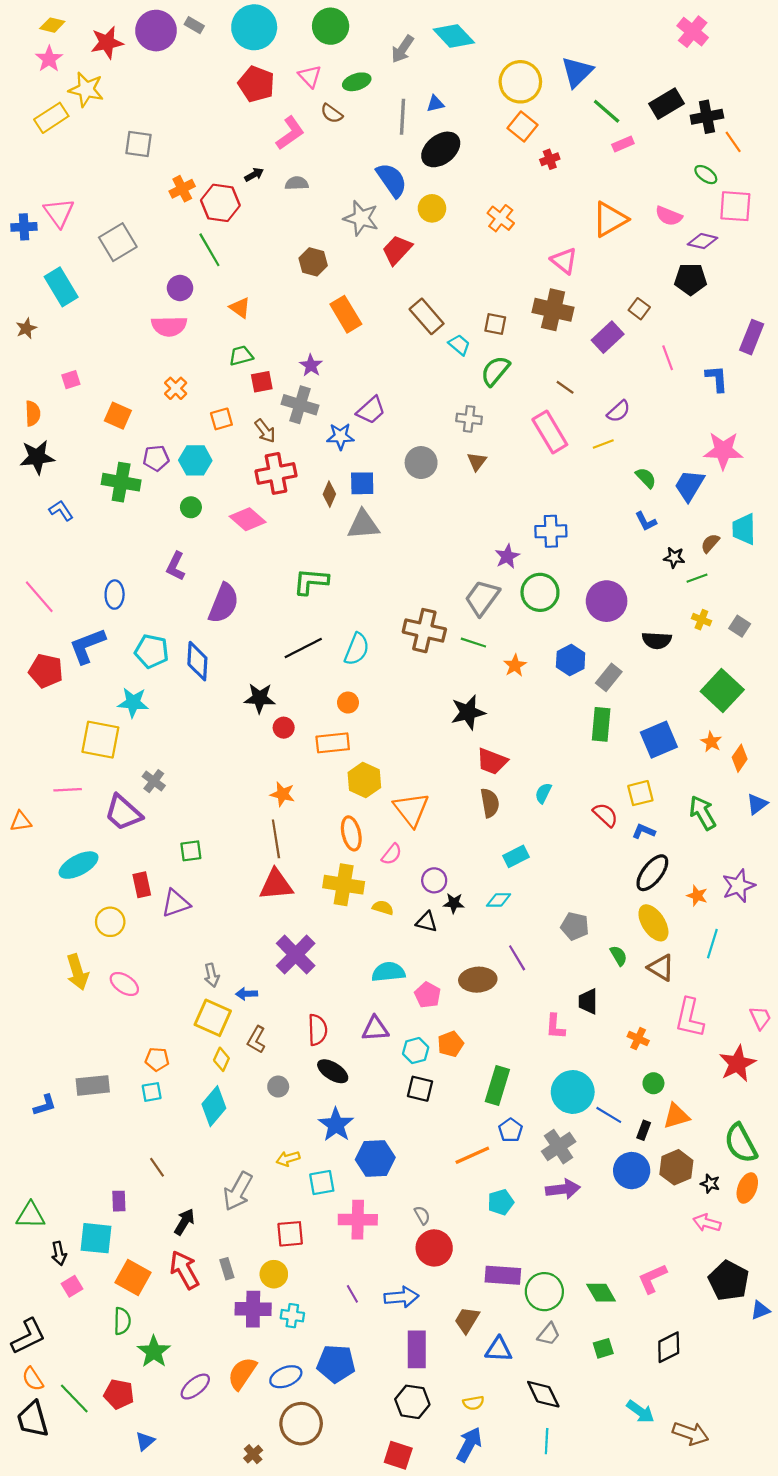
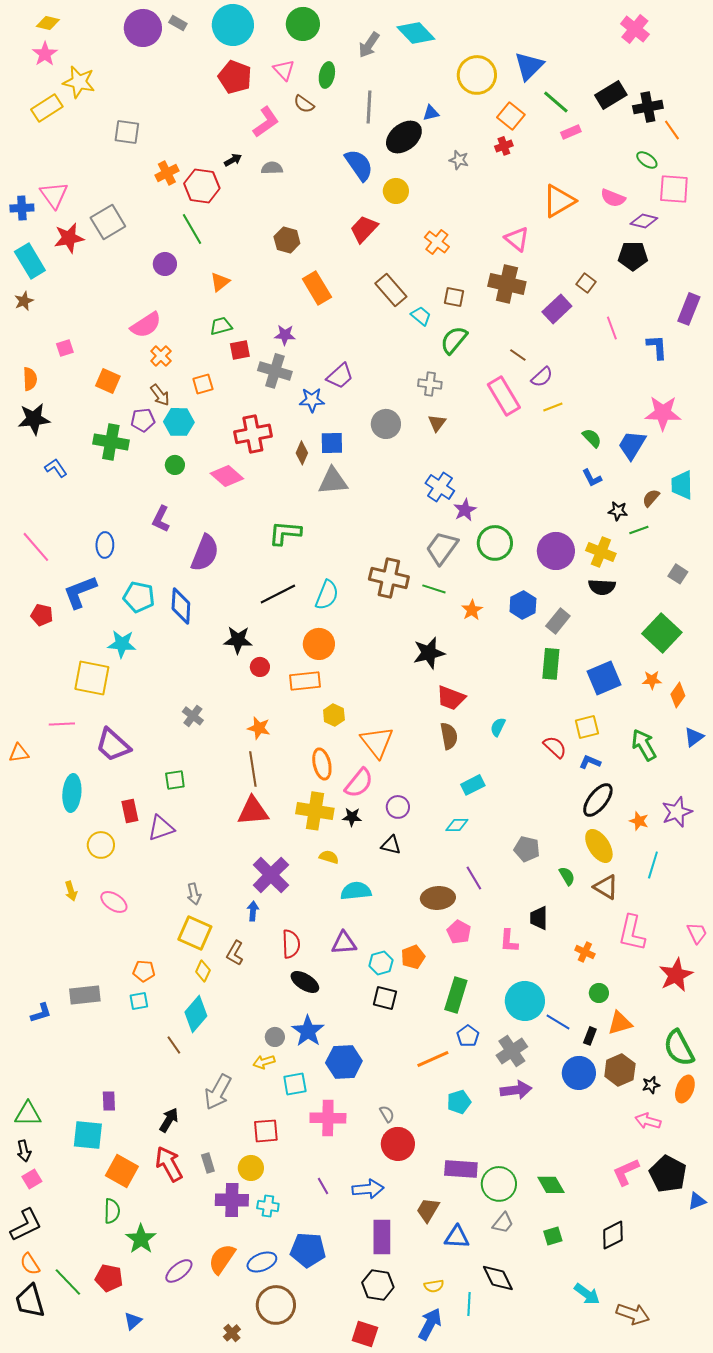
red star: (107, 43) -> (69, 238), moved
green ellipse: (357, 82) -> (327, 75), turned -60
blue triangle: (435, 104) -> (431, 113), moved
orange square: (523, 127) -> (511, 116), moved
gray star: (361, 218) -> (459, 160), moved, size x0.6
orange cross: (501, 218) -> (437, 242), moved
cyan rectangle: (61, 287) -> (30, 261), moved
orange triangle: (240, 308) -> (220, 282), turned 45
pink semicircle: (169, 326) -> (146, 325), moved, turned -32
purple star: (311, 365) -> (285, 335), turned -30
purple semicircle: (619, 411) -> (542, 377), moved
brown arrow: (265, 431) -> (160, 395), moved
blue cross: (551, 531) -> (440, 487), moved, turned 36
yellow cross: (701, 620) -> (601, 552), moved, size x1.6
red pentagon: (46, 671) -> (42, 615), size x0.7
orange circle: (348, 703) -> (319, 644), size x1.6
orange star: (711, 742) -> (652, 680), turned -30
yellow hexagon: (364, 780) -> (334, 715), size x0.7
gray cross: (154, 781) -> (193, 716), moved
pink semicircle: (392, 854) -> (359, 783), size x1.5
cyan ellipse: (79, 865) -> (72, 793), turned -57
black star: (454, 903) -> (352, 817), moved
yellow semicircle: (383, 908) -> (329, 857), moved
yellow arrow: (77, 972) -> (71, 891), size x0.6
blue arrow: (247, 994) -> (253, 911), moved, turned 96
pink pentagon: (428, 995) -> (459, 932), moved
gray circle: (278, 1087) -> (275, 1037), moved
brown line: (157, 1167) -> (174, 1045), moved
black star: (710, 1184) -> (651, 1085), turned -30
black arrow: (59, 1253) -> (24, 1151), moved
pink L-shape: (652, 1279) -> (626, 1172), moved
pink square: (72, 1286) -> (32, 1179), moved
cyan line: (547, 1441) -> (469, 1304), moved

